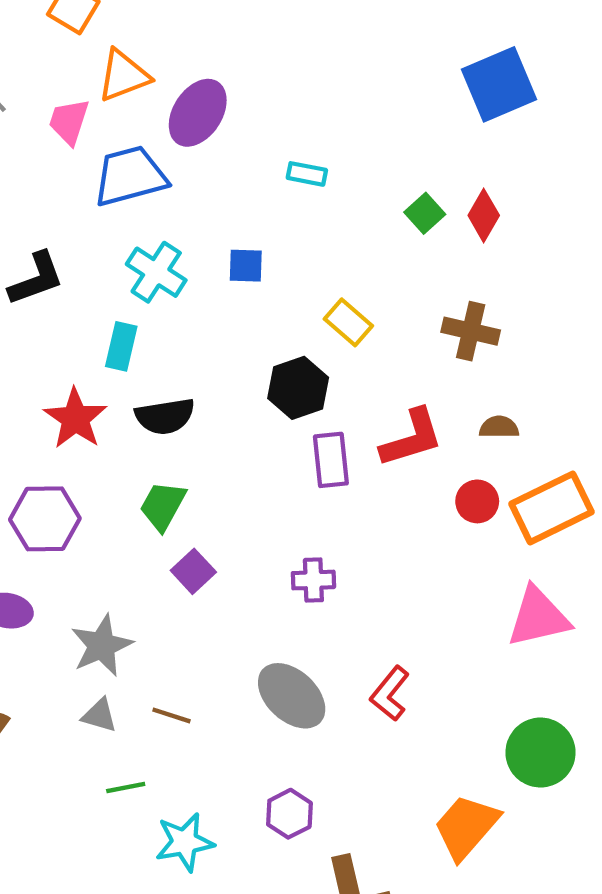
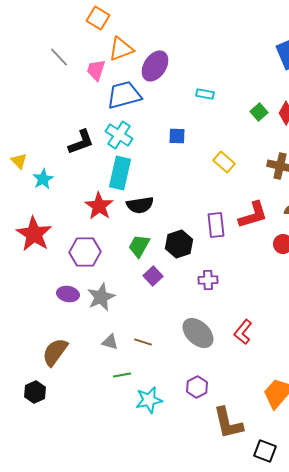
cyan cross: (156, 272) -> (119, 135), moved
cyan rectangle: (121, 346) -> (120, 173), size x1.5
black hexagon: (298, 388) -> (179, 244), moved
gray star: (102, 646) -> (101, 297), moved

